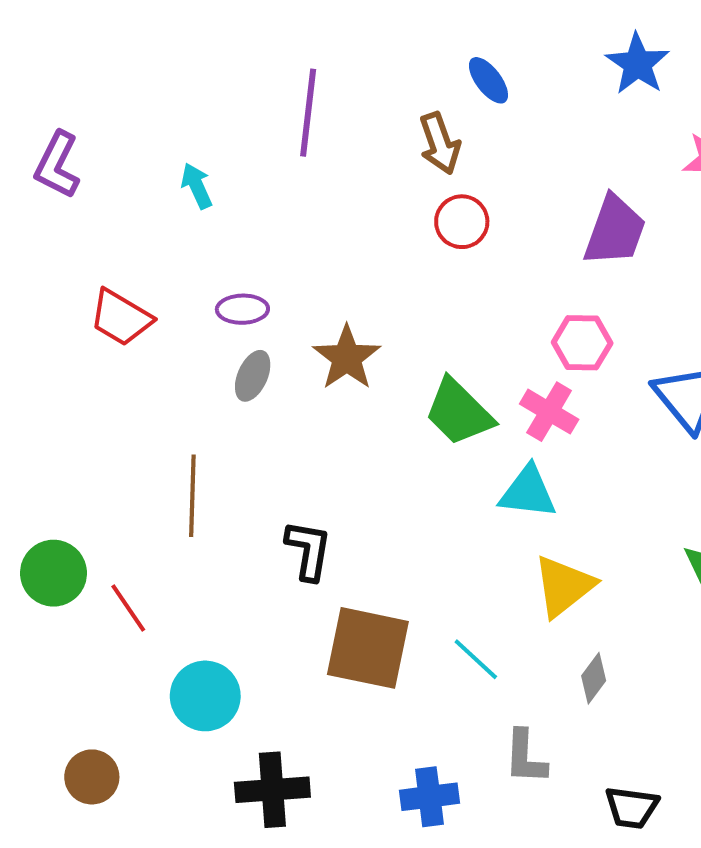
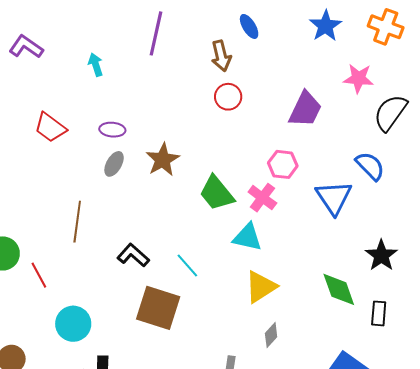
purple L-shape: (57, 165) -> (26, 47), turned 92
black L-shape: (308, 550) -> (133, 255), turned -64
cyan line: (476, 659) -> (187, 266), moved

